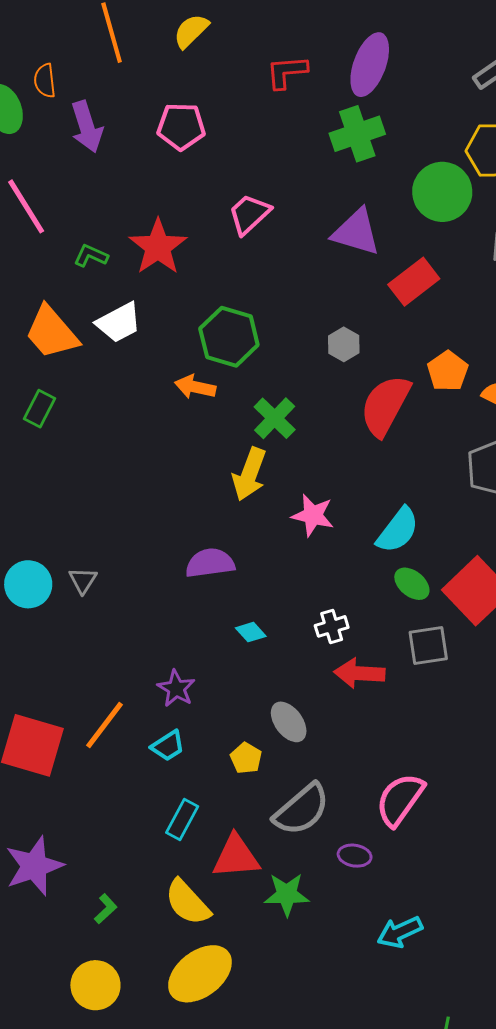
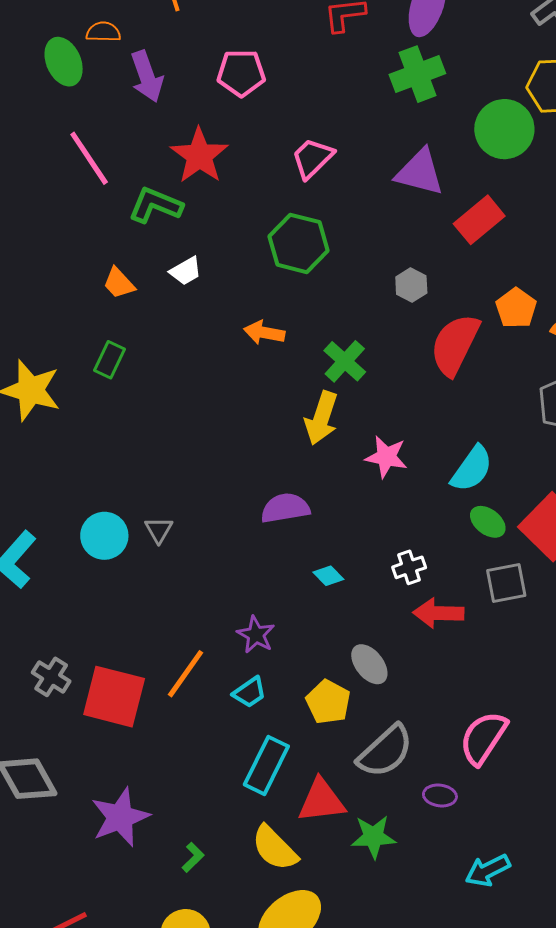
orange semicircle: (45, 81) -> (103, 32), turned 100
red star: (158, 247) -> (199, 156), moved
green L-shape: (91, 256) -> (155, 205), size x1.6
white trapezoid: (119, 323) -> (186, 271), size x0.7
orange trapezoid: (52, 332) -> (119, 283), size x0.6
green hexagon: (229, 337) -> (298, 243), moved
yellow pentagon: (246, 758) -> (328, 702), size x1.4
cyan rectangle: (182, 820) -> (266, 765), size x1.4

